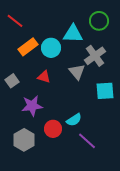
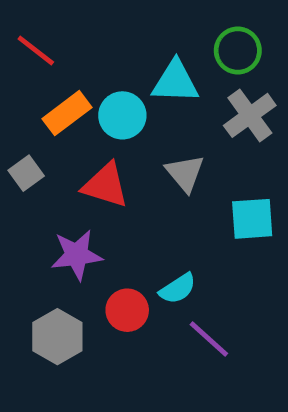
gray cross: (95, 56) -> (250, 115), moved
red triangle: (44, 77) -> (106, 185), size x1.5
gray square: (12, 81) -> (26, 173), moved

